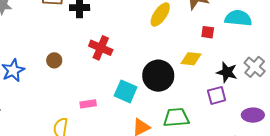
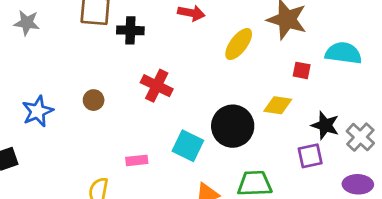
gray cross: (255, 67) -> (360, 137), moved

